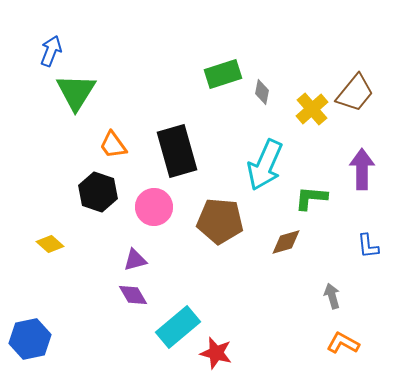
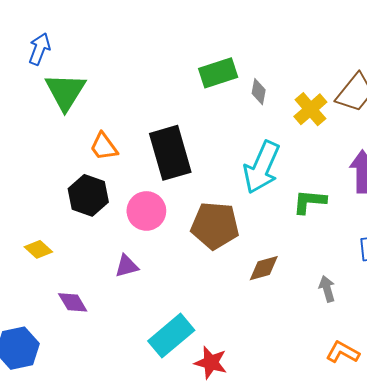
brown diamond: (286, 242) -> (264, 268), moved
purple diamond: (133, 295) -> (73, 302), moved
gray arrow: (332, 296) -> (327, 289), moved

